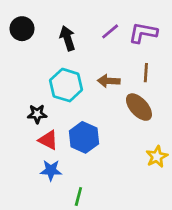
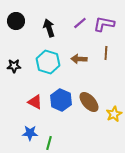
brown ellipse: (139, 107) -> (89, 102), moved
black star: (37, 114) -> (14, 66), moved
blue star: (51, 170) -> (30, 133), moved
green line: (78, 196) -> (49, 143), moved

